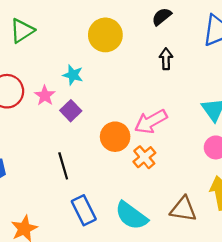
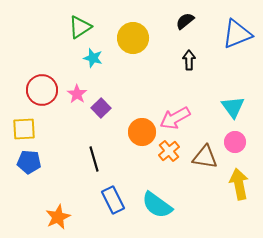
green triangle: (22, 31) -> (80, 27), moved
cyan star: (73, 75) -> (93, 58), moved
brown triangle: (183, 209) -> (205, 157), moved

